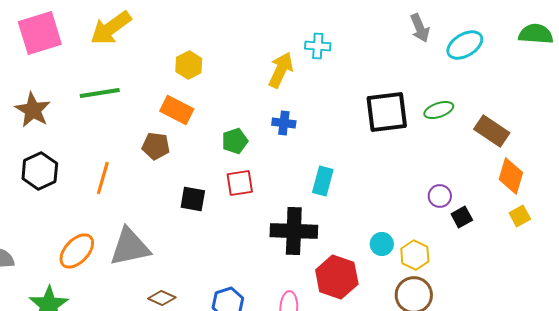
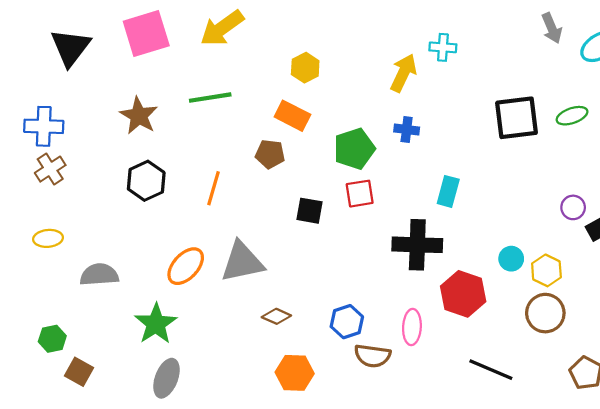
green pentagon: (235, 141) -> (354, 149), size x1.5

